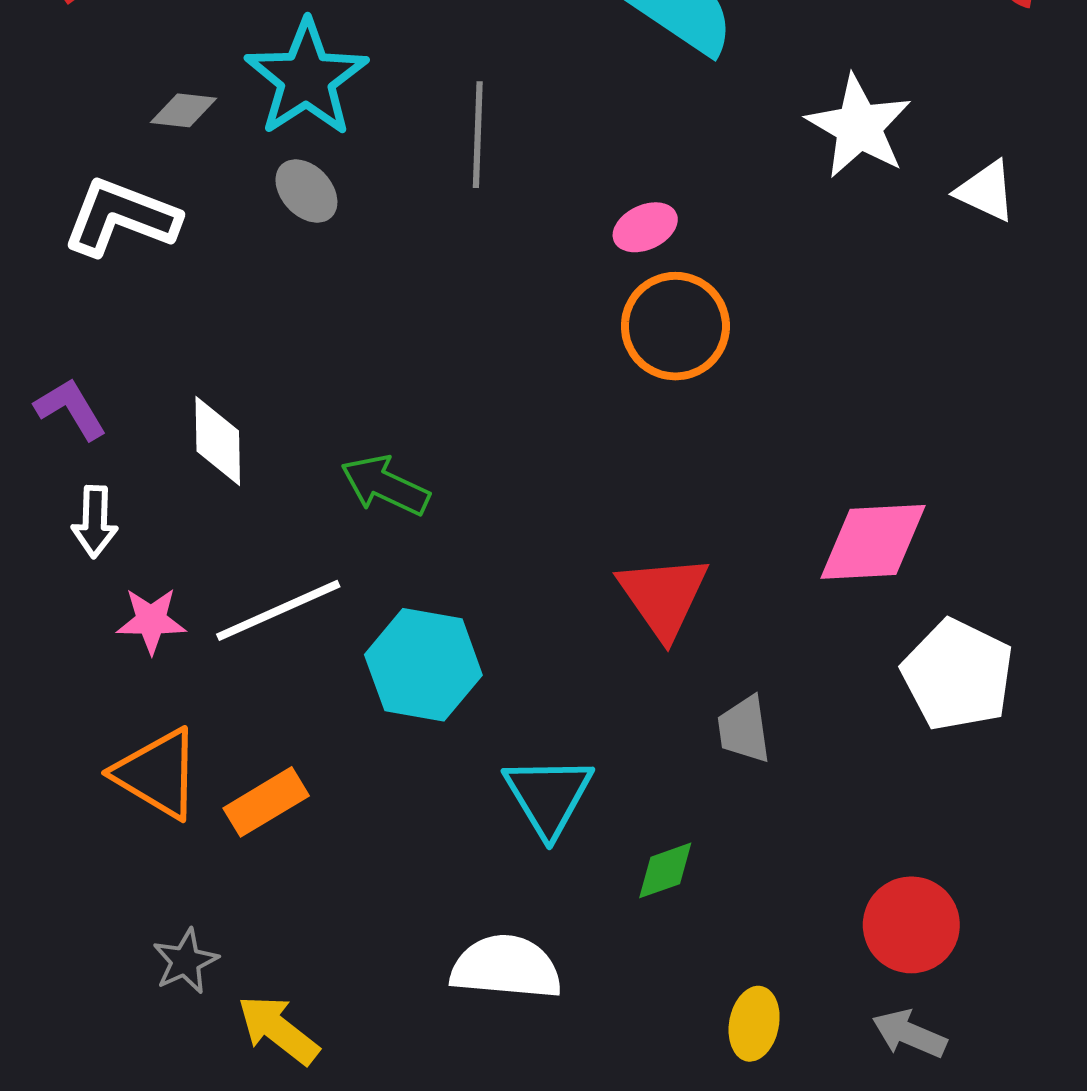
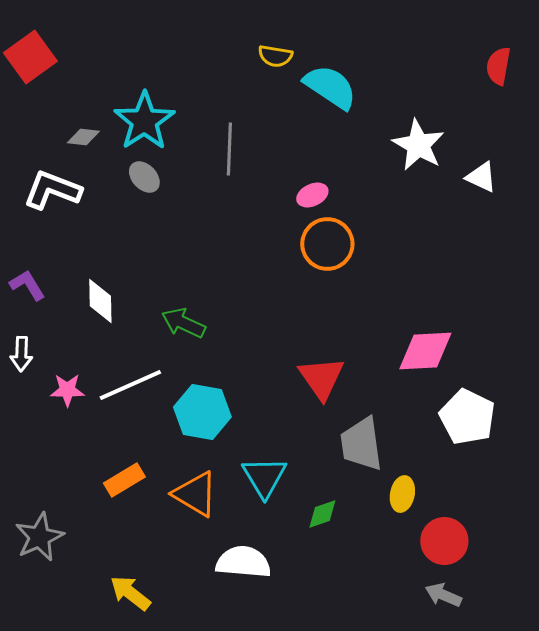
white arrow: (95, 522) -> (21, 354), moved
gray trapezoid: (744, 729) -> (361, 444), size x1.6
orange triangle: (157, 774) -> (195, 494), moved
gray star: (185, 961) -> (39, 537), moved, size x1.5
yellow ellipse: (754, 1024) -> (402, 494), moved

